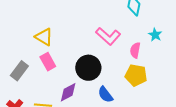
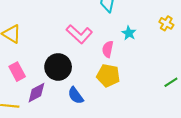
pink rectangle: (48, 62) -> (17, 72), moved

